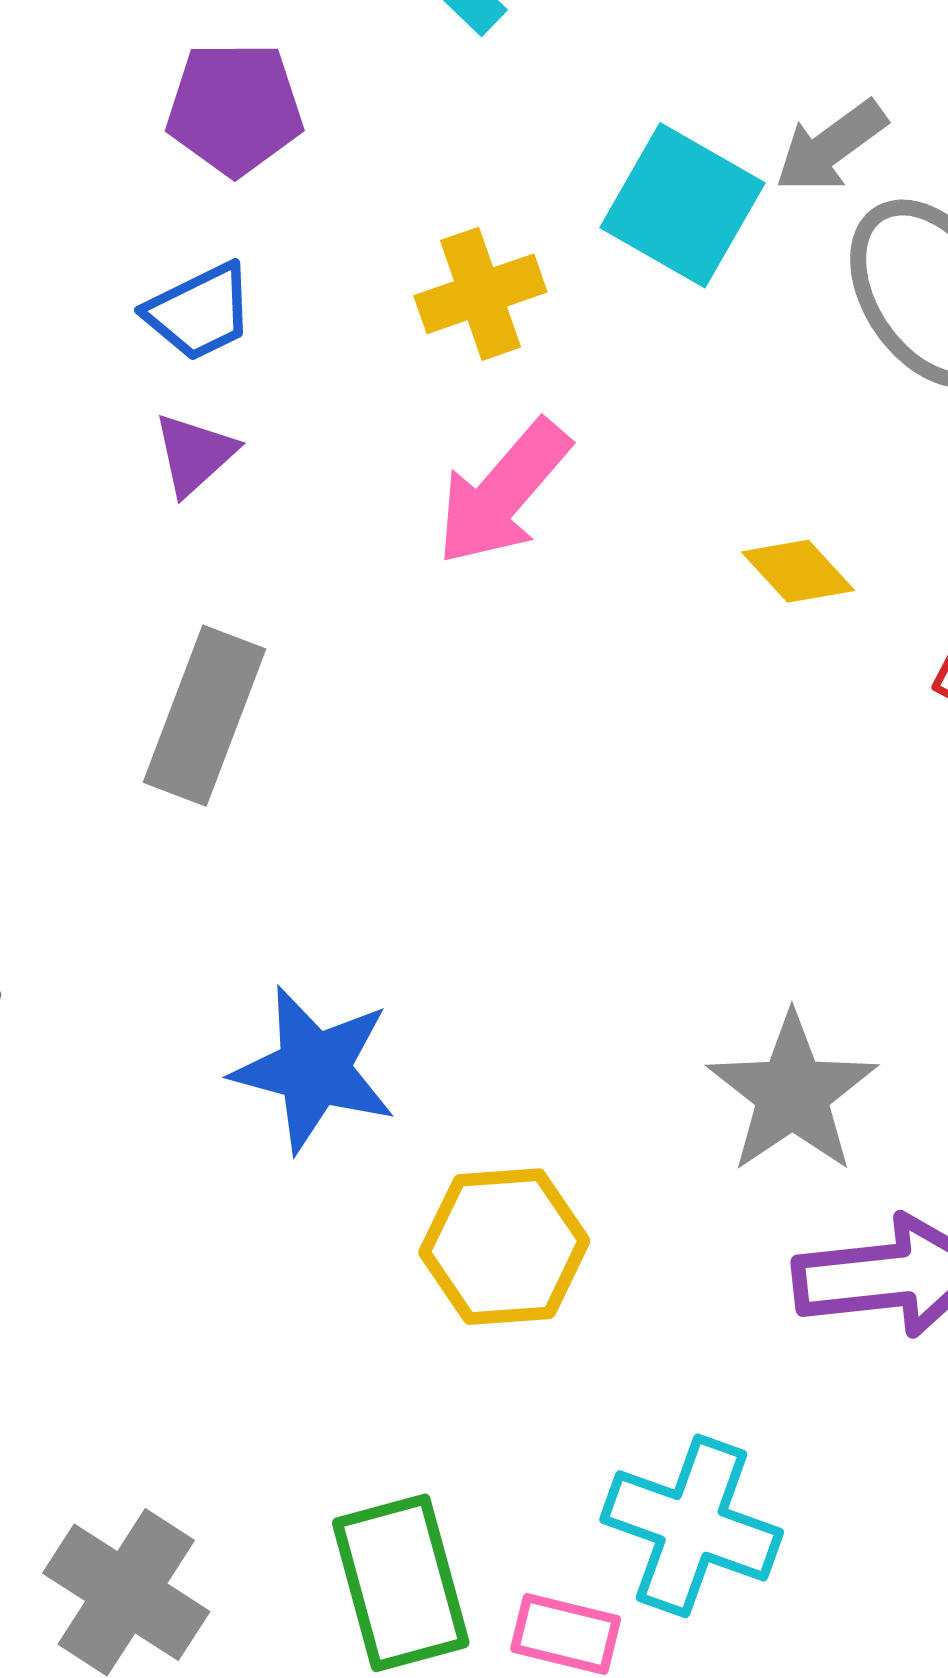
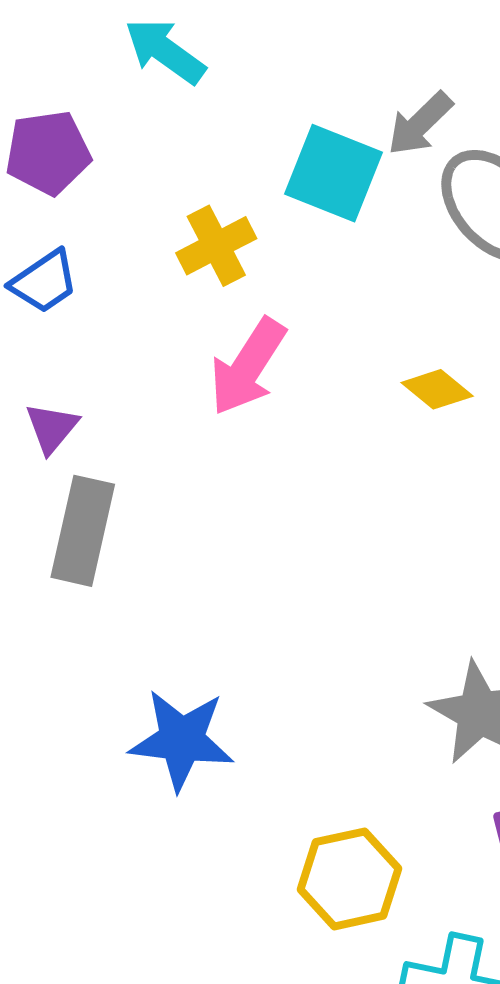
purple triangle: (194, 454) -> (52, 428), moved
yellow hexagon: (504, 1247) -> (350, 879), moved

